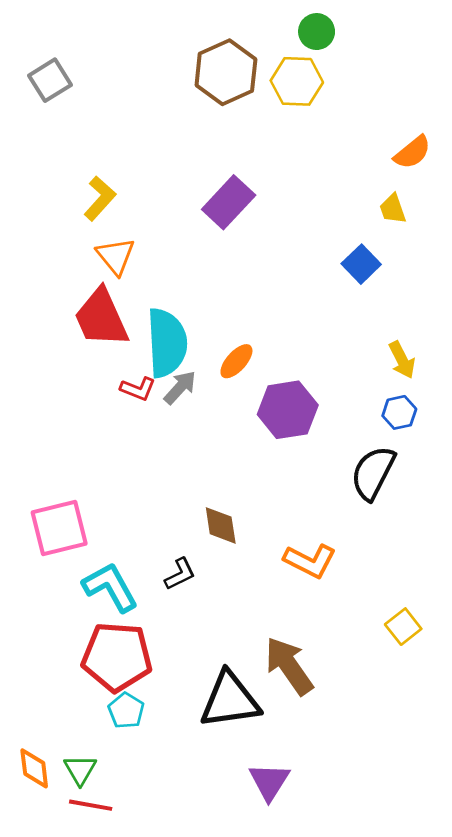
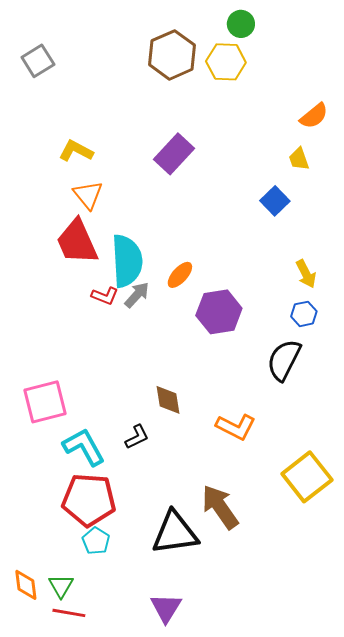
yellow L-shape: (100, 198) -> (76, 151), turned -104
yellow square: (403, 627) -> (307, 477), size x1.8
purple triangle: (269, 782) -> (166, 608), moved

